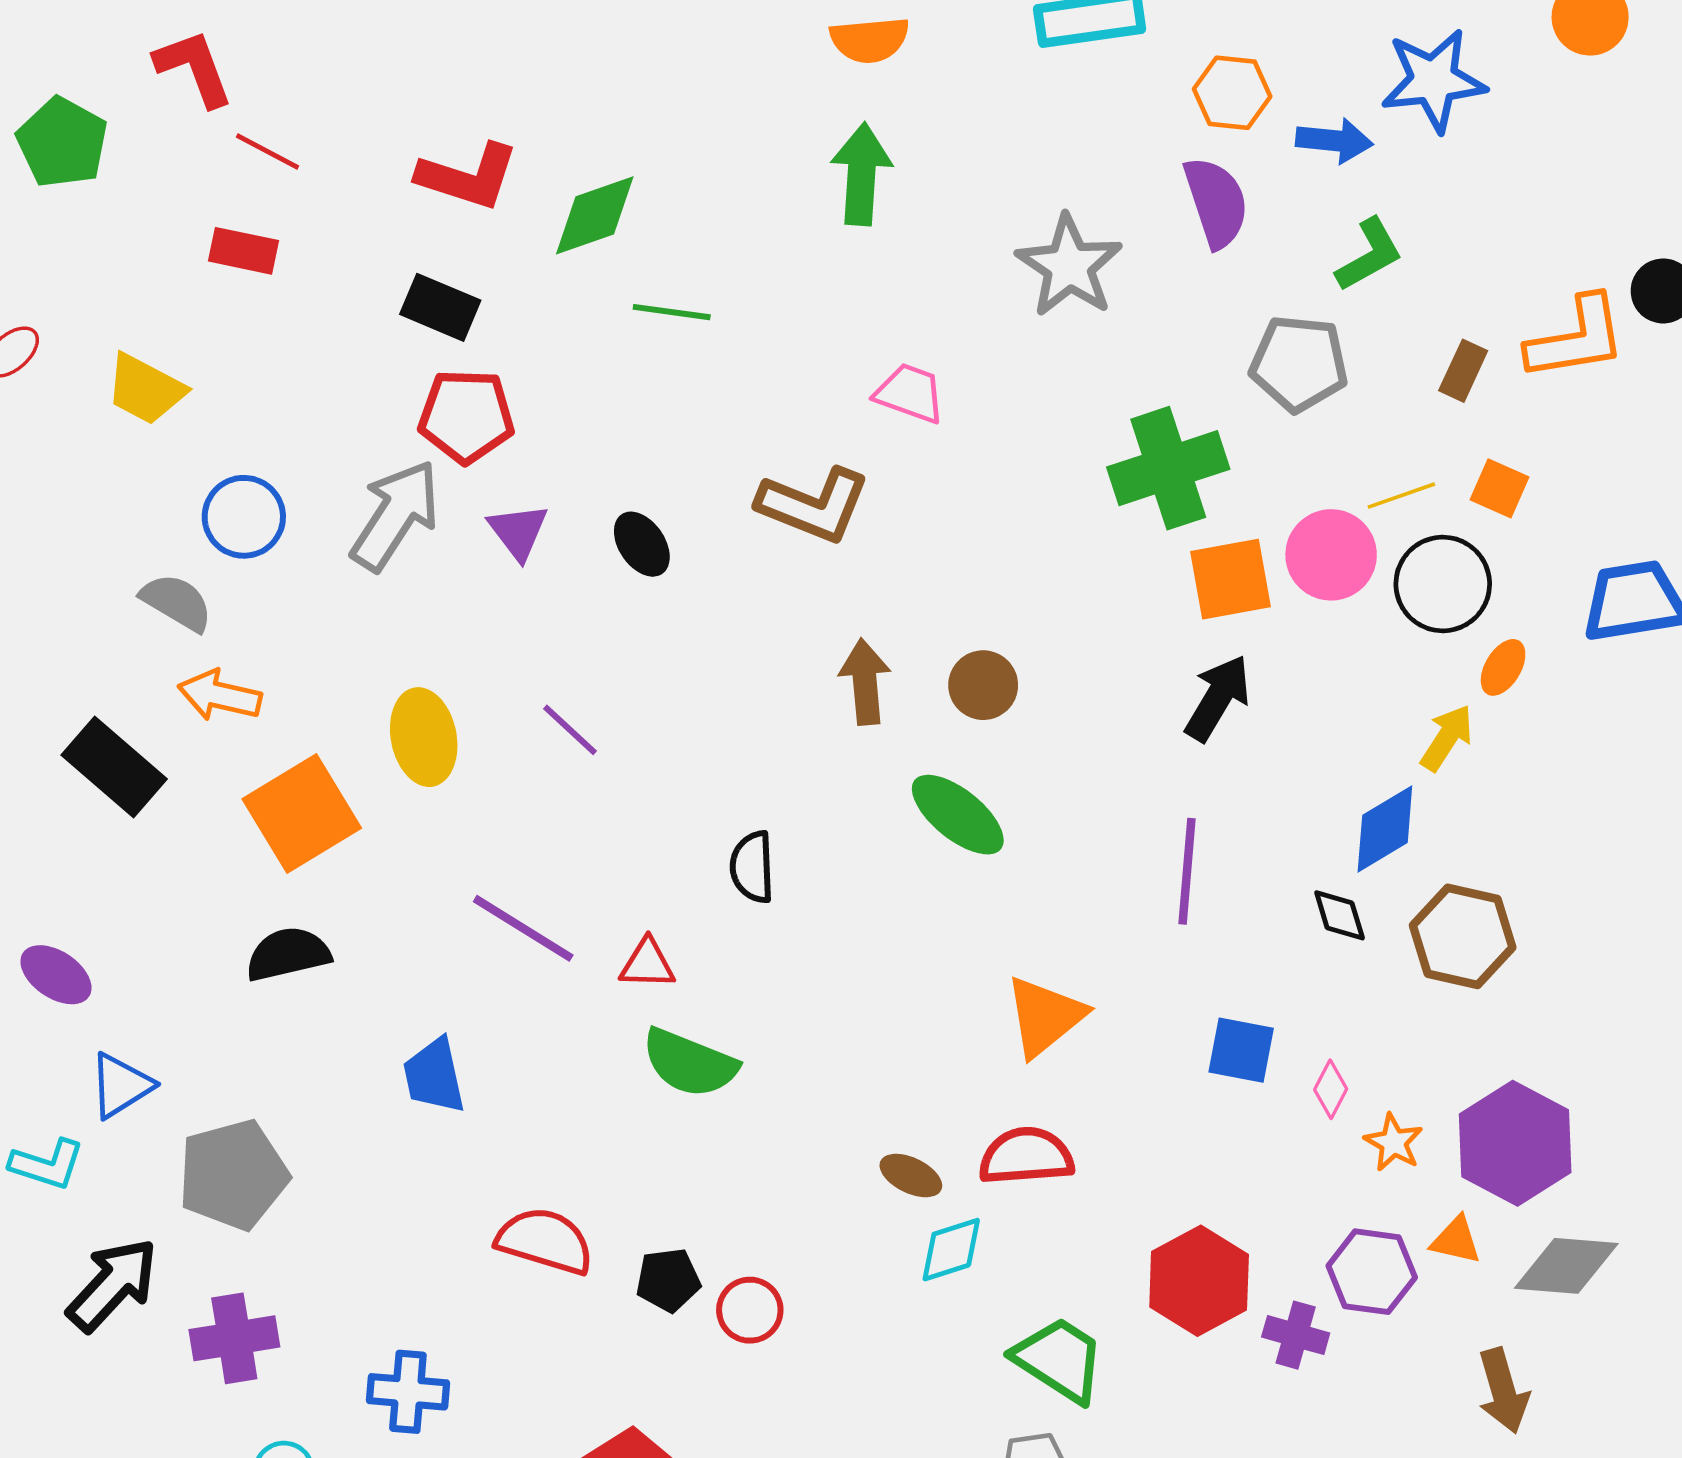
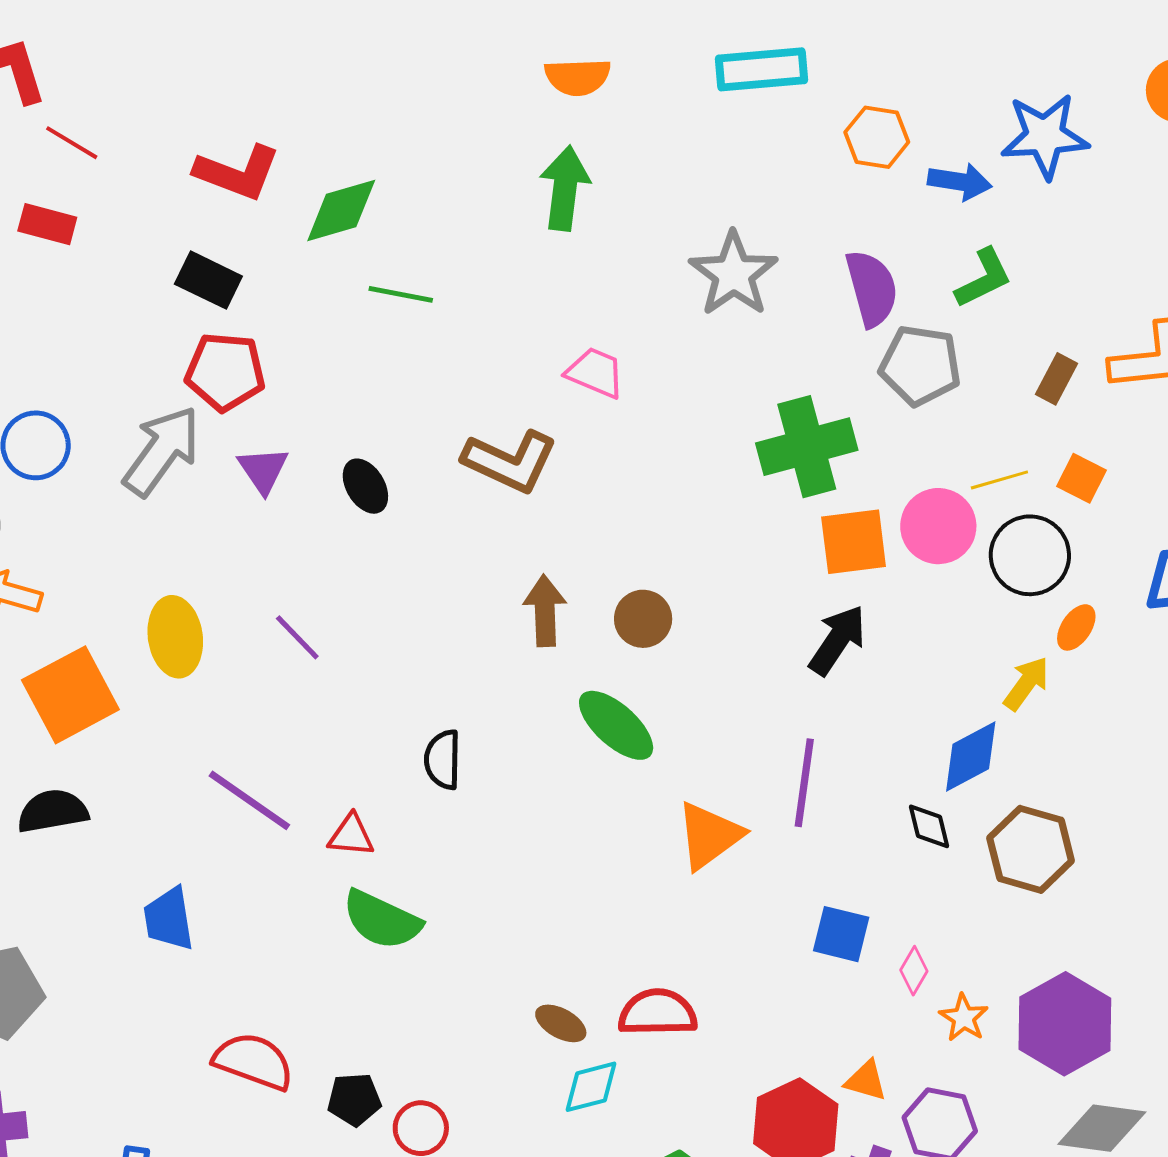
purple semicircle: (1216, 202) -> (872, 288), moved
orange triangle: (1045, 1016) -> (709, 836), moved
orange triangle: (1456, 1240) -> (866, 1081), moved

